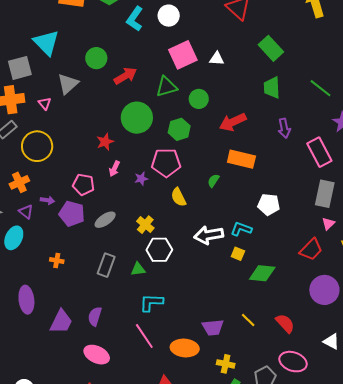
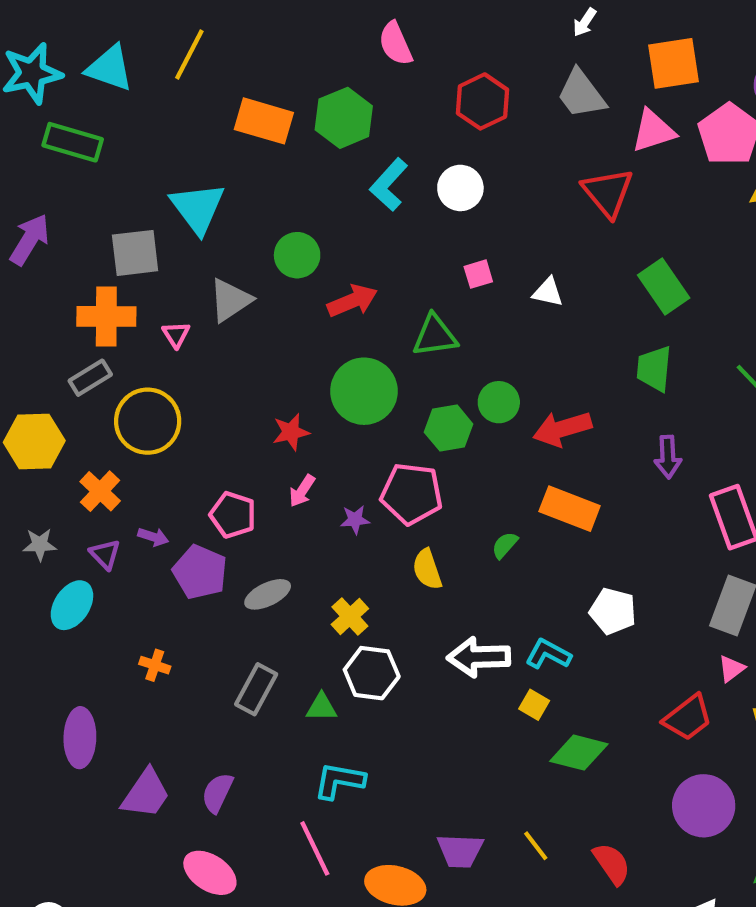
pink square: (183, 55) -> (478, 274), size x0.5
green circle: (199, 99) -> (499, 402), moved
orange cross: (19, 182) -> (100, 491), turned -30

